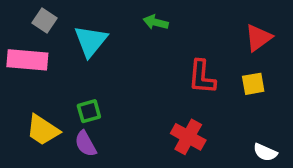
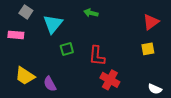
pink rectangle: (27, 60) -> (16, 35), size x0.7
red L-shape: (202, 77) -> (97, 56), moved
green square: (89, 111) -> (67, 49), moved

